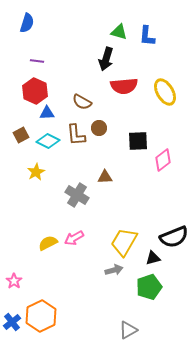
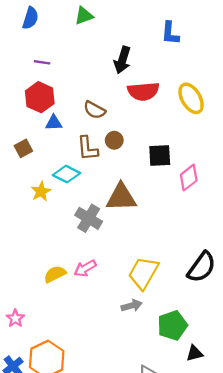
green triangle: (119, 32) -> (84, 16), moved, turned -36
cyan diamond: (48, 141) -> (67, 174), moved
brown triangle: (105, 177) -> (121, 197), size x1.8
black semicircle: (174, 237) -> (202, 267), turned -32
black triangle: (153, 258) -> (195, 353), moved

